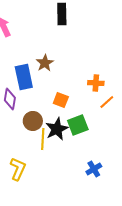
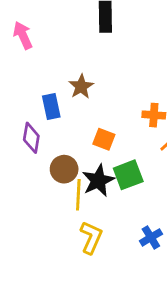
blue rectangle: (24, 77) -> (51, 106), size x0.7
yellow L-shape: (18, 169) -> (91, 237), moved

